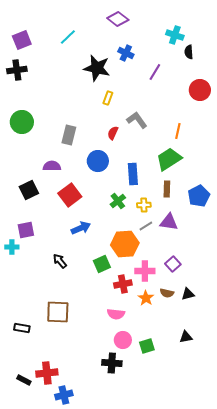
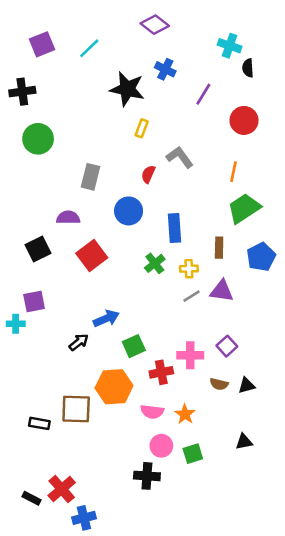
purple square: (22, 40) -> (42, 44), moved
red circle: (200, 90) -> (244, 120), moved
green circle: (22, 122) -> (38, 139), moved
green trapezoid: (169, 159) -> (244, 208), moved
blue arrow: (81, 228) -> (106, 319), moved
orange hexagon: (125, 244) -> (114, 387), moved
black arrow: (60, 261) -> (79, 342), turned 91
orange star: (146, 298) -> (185, 414), moved
black rectangle: (22, 328) -> (39, 423), moved
red cross: (47, 373) -> (62, 489), turned -35

